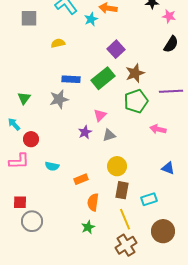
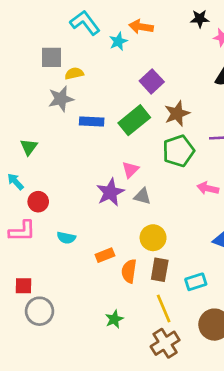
gray square: (29, 18) -> (52, 57), moved
gray star: (59, 99) -> (61, 99), moved
purple star: (85, 132) -> (110, 192), size x1.5
gray triangle: (109, 135) -> (142, 196), turned 32
orange semicircle: (93, 202) -> (129, 271), moved

